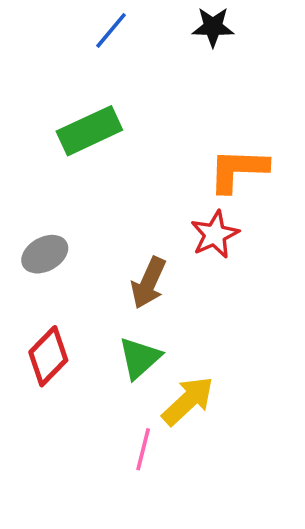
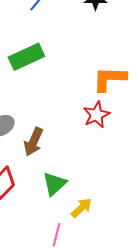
brown arrow: (149, 283) -> (33, 142), moved
yellow arrow: (188, 401) -> (81, 208), size x0.7

